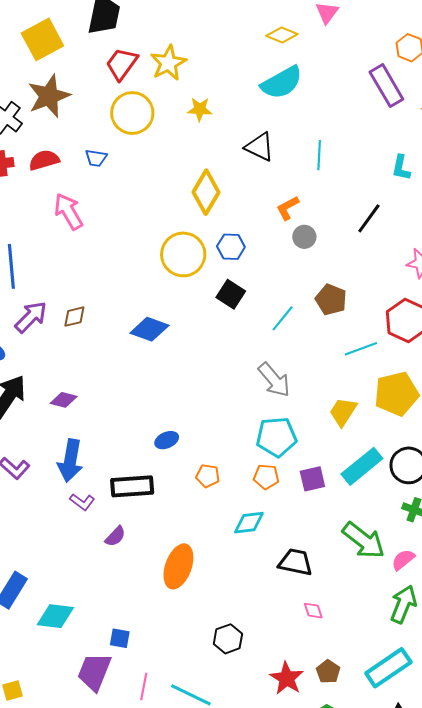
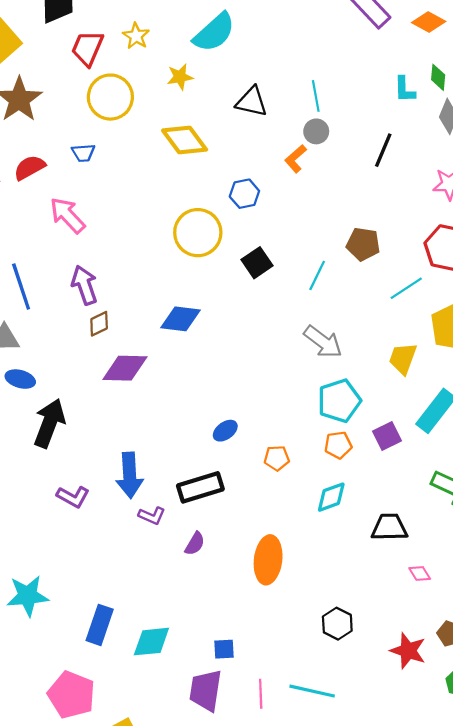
yellow star: (168, 63) -> (136, 36), size x0.7
cyan semicircle: (282, 83) -> (214, 32), moved
yellow diamond: (206, 192) -> (185, 140), moved, turned -54
gray circle: (304, 237) -> (316, 131), moved
blue hexagon: (231, 247) -> (244, 194), moved
black square: (231, 294) -> (257, 263), turned 36
purple arrow: (31, 317) -> (84, 285), moved, turned -51
purple diamond: (64, 400) -> (125, 368), moved, size x1.6

